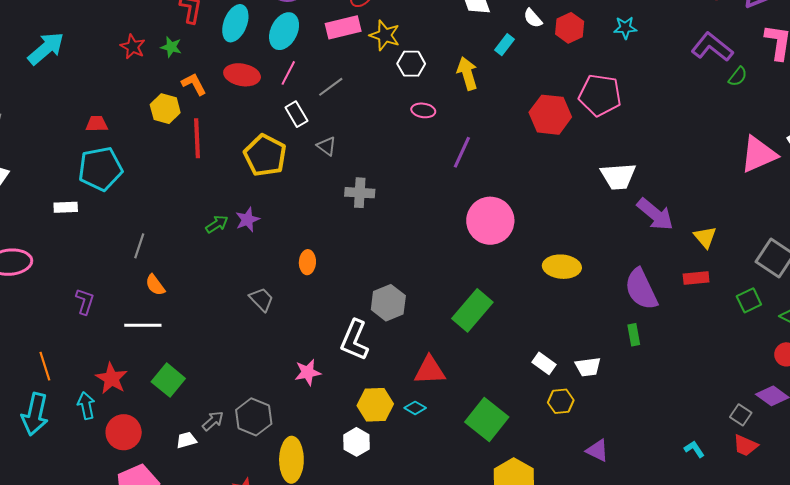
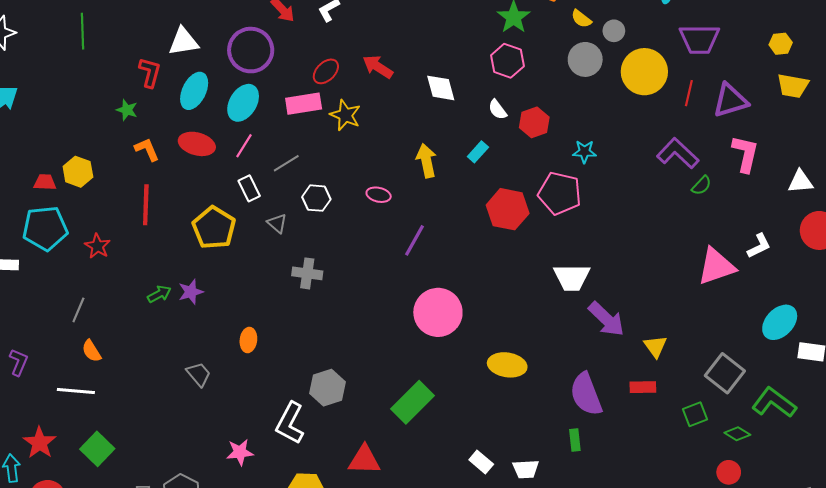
cyan star: (625, 28) -> (584, 152), moved
cyan rectangle: (504, 45) -> (478, 152), moved
red star: (133, 47) -> (97, 246), moved
white hexagon: (411, 64) -> (316, 198), moved
yellow hexagon: (165, 109) -> (78, 172), moved

